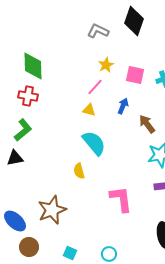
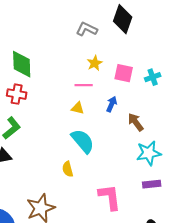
pink line: (95, 87) -> (84, 85), turned 48

